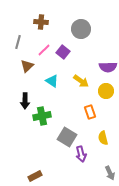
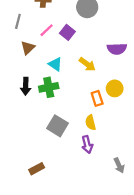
yellow circle: (106, 91) -> (115, 88), moved
green cross: (42, 116) -> (49, 87), moved
gray square: (67, 137) -> (58, 126), moved
yellow semicircle: (103, 138) -> (90, 123), moved

